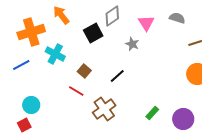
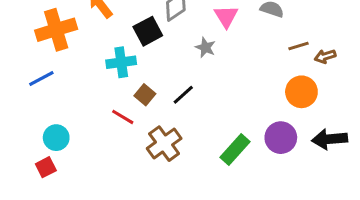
cyan cross: (55, 54) -> (121, 62), moved, turned -36
brown square: (84, 71) -> (145, 95), moved
green rectangle: (152, 113) -> (235, 149), size x1.5
purple circle: (183, 119) -> (281, 138), moved

